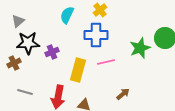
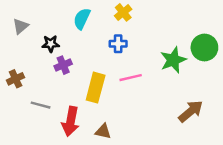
blue cross: (96, 35) -> (118, 44), size x0.6
black star: (28, 43) -> (51, 44), moved, size x0.6
gray line: (25, 92) -> (41, 105), moved
brown arrow: (123, 94) -> (191, 111), moved, size x1.5

